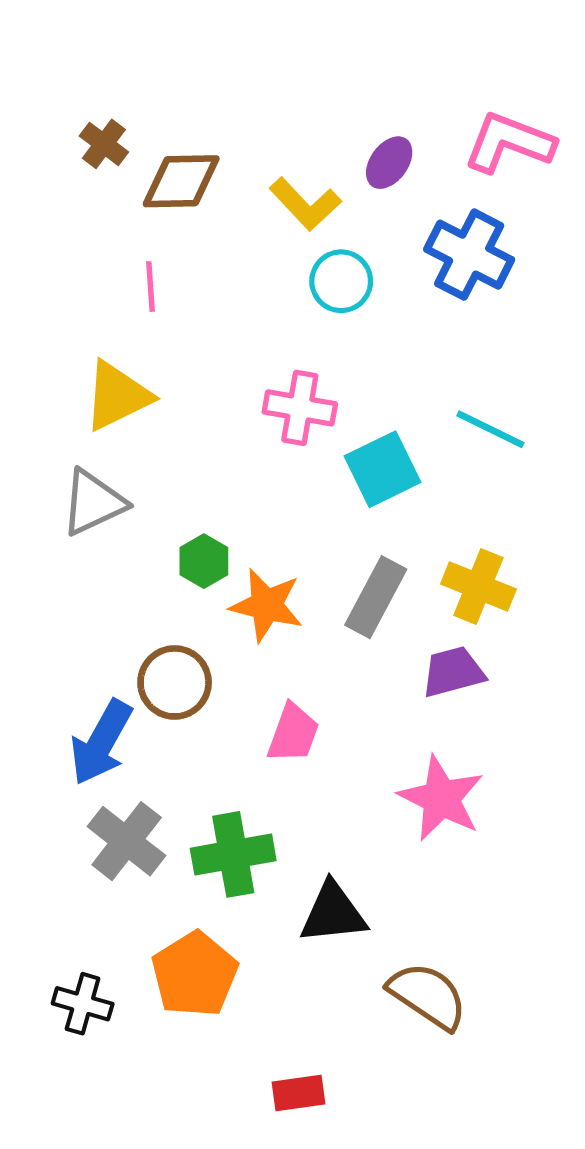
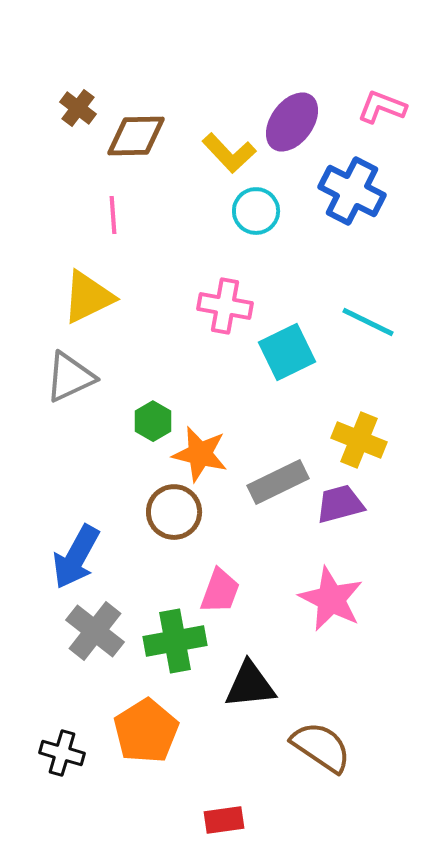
pink L-shape: (509, 143) -> (382, 107), size x0.7
purple ellipse: (389, 163) -> (292, 122), size x1.5
gray rectangle: (376, 597) -> (278, 482), moved, turned 36
brown circle: (175, 682) -> (174, 512), moved
pink trapezoid: (293, 733) -> (220, 591), moved

